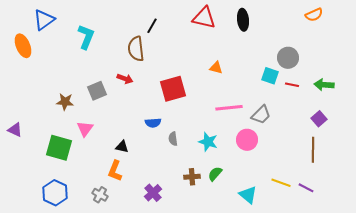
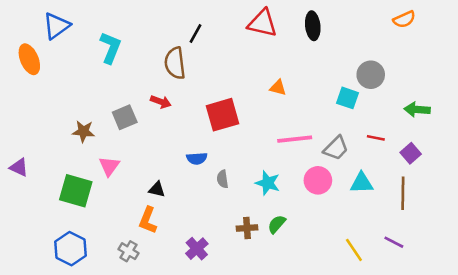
red line: (292, 85) -> (376, 138), moved
yellow line: (281, 183) -> (354, 250), moved, turned 36
cyan triangle: (248, 195) -> (362, 183), moved, turned -42

